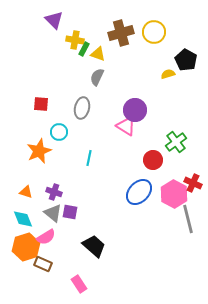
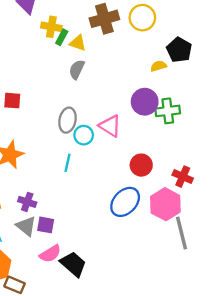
gray ellipse: (82, 108) -> (67, 120), moved
purple circle: (135, 110) -> (145, 102), moved
cyan circle: (59, 132) -> (84, 135), moved
green cross: (176, 142) -> (168, 111), moved, turned 30
red cross: (193, 183) -> (183, 177), moved
pink semicircle: (46, 237) -> (50, 254), moved

